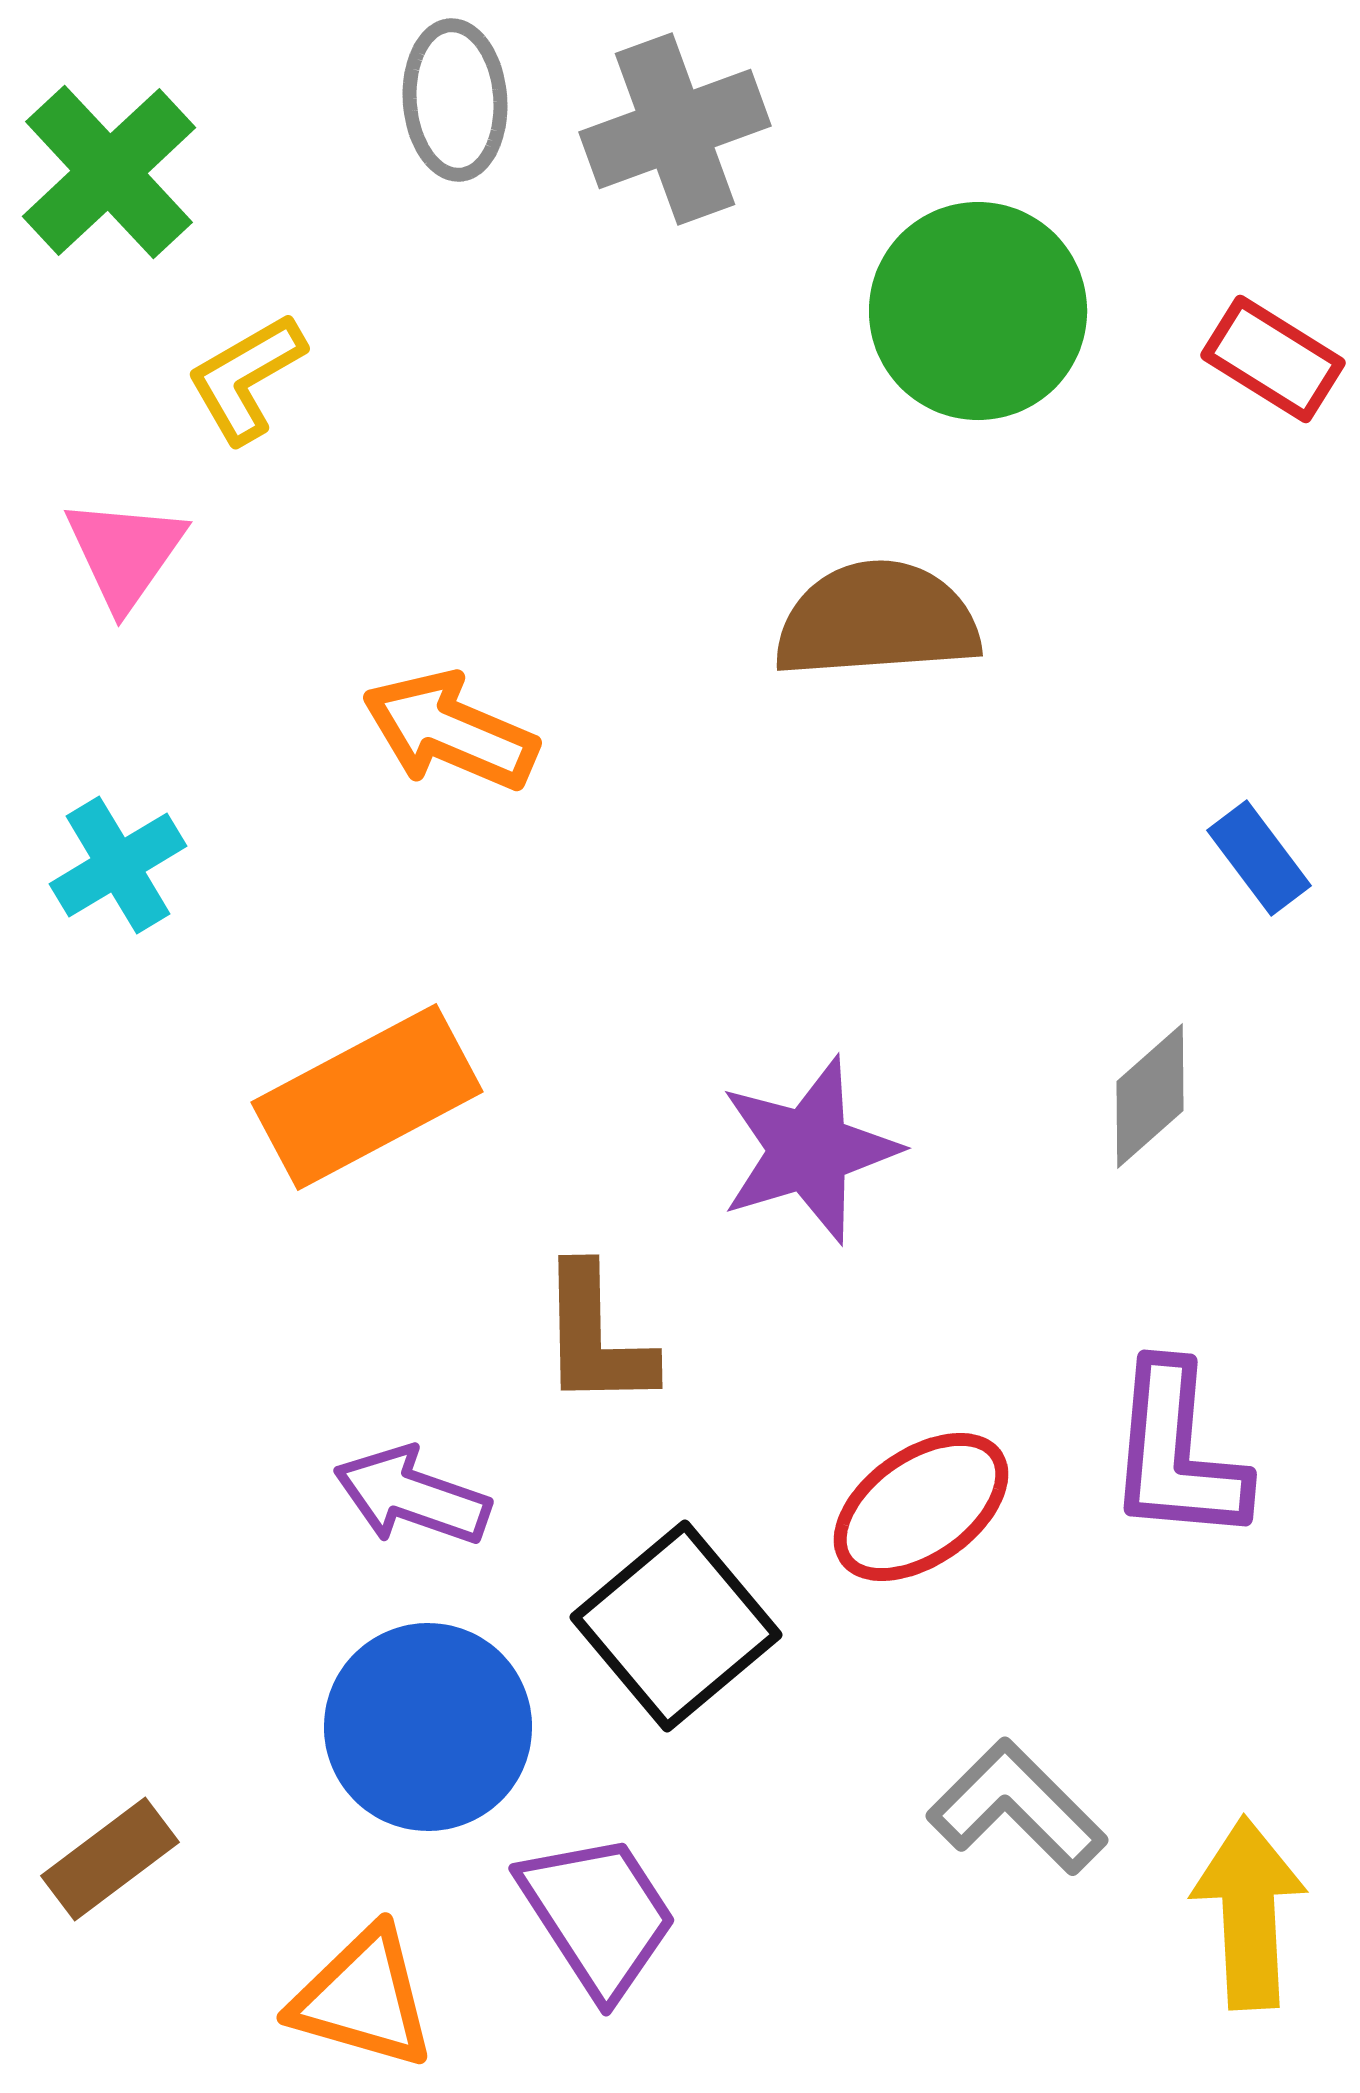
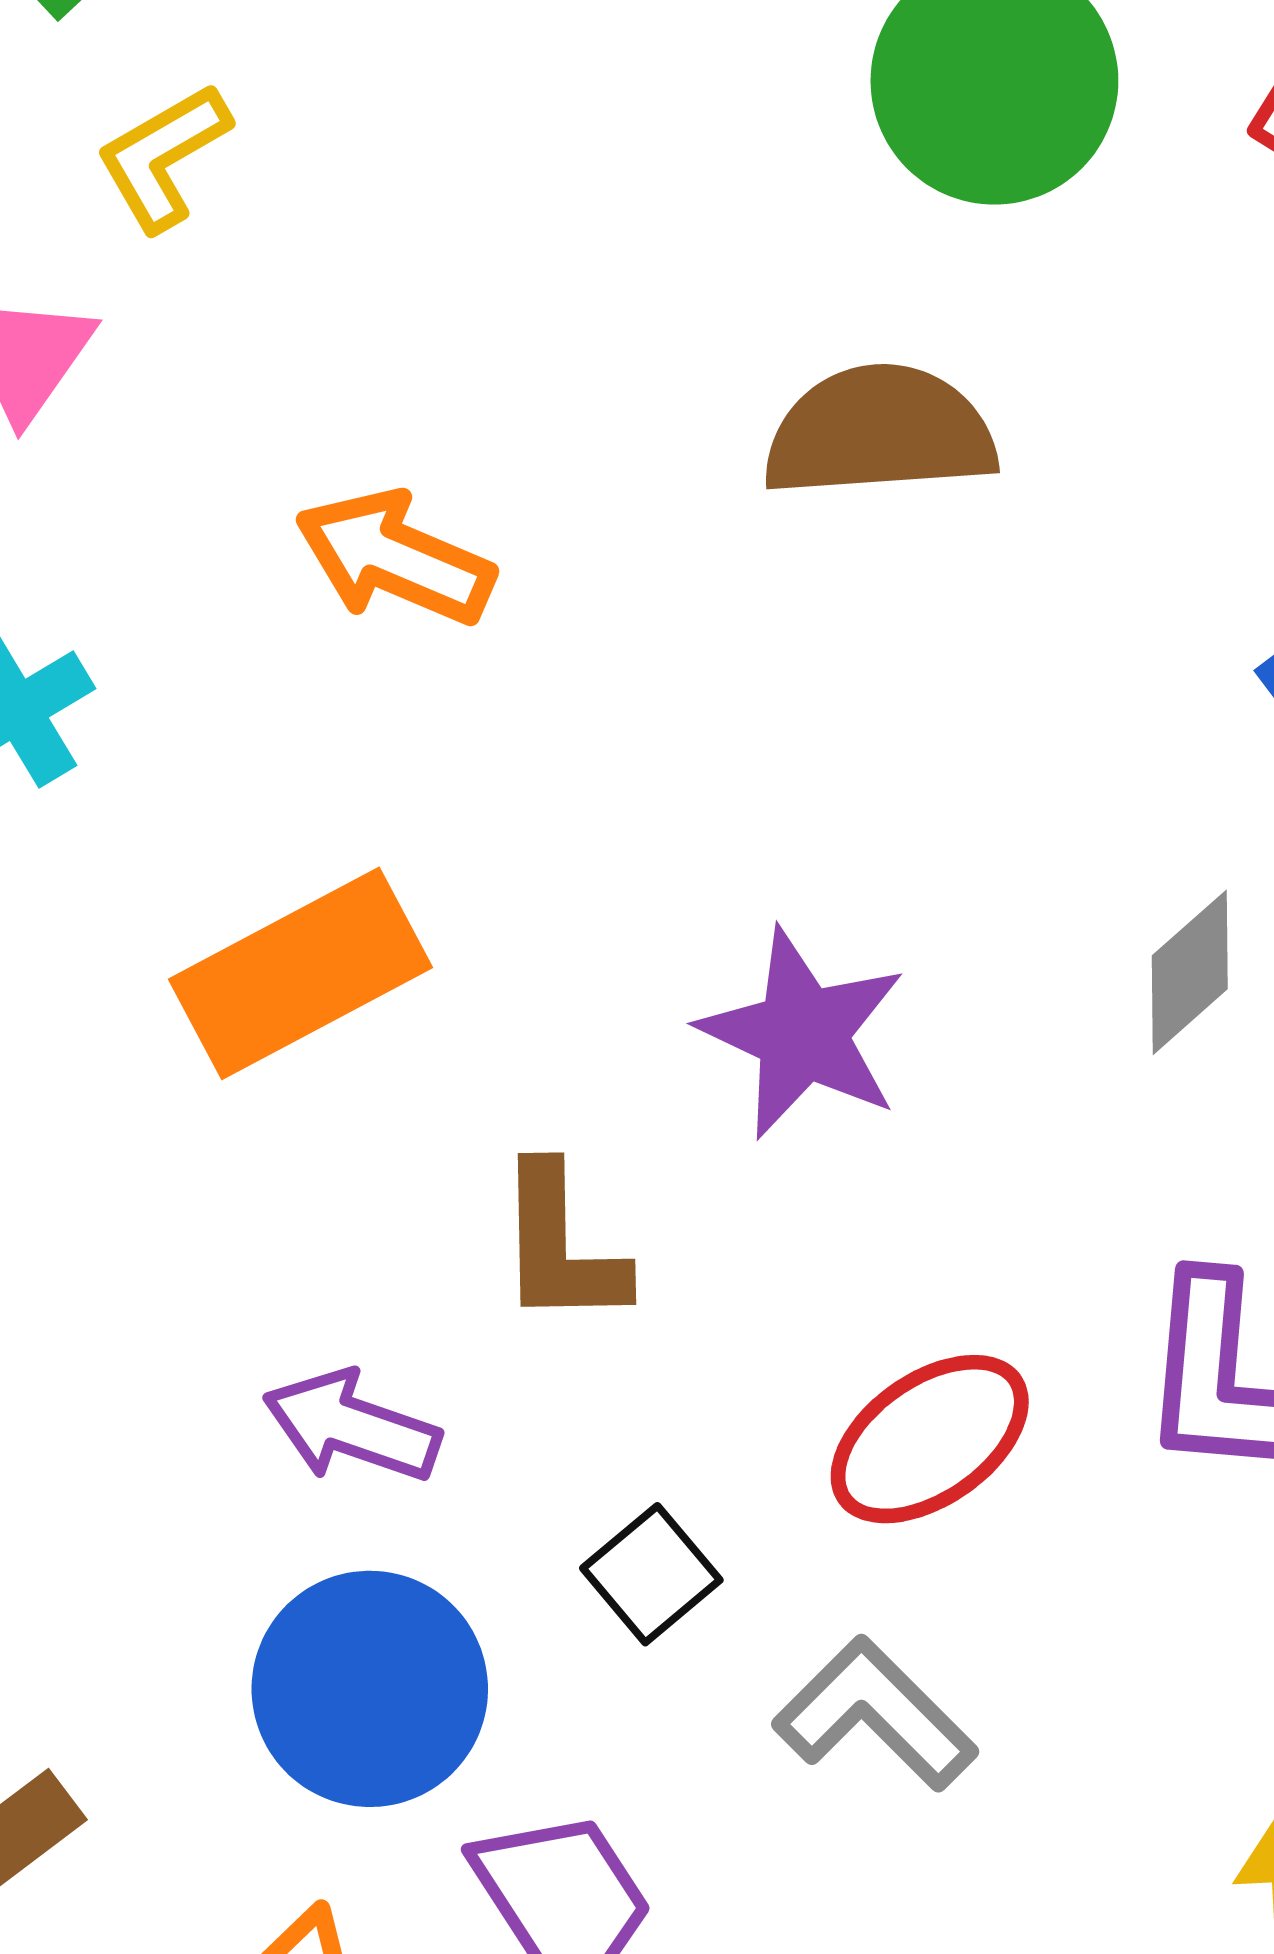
purple star: (809, 1150) -> (802, 1034), turned -30
black square: (676, 1626) -> (651, 1574), size x0.6
gray L-shape: (1017, 1807) -> (875, 1714), moved

